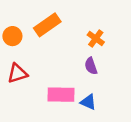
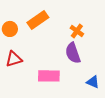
purple semicircle: (91, 66) -> (73, 53), size x1.5
blue triangle: (88, 102) -> (93, 82), moved

